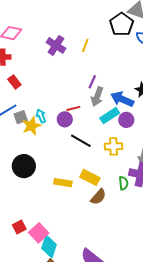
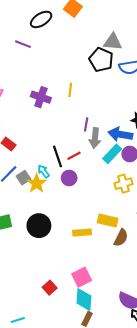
purple circle: (65, 119) -> (69, 178), moved
black line: (81, 141) -> (58, 156), moved, turned 55
pink square: (39, 233) -> (82, 277), moved, turned 30

